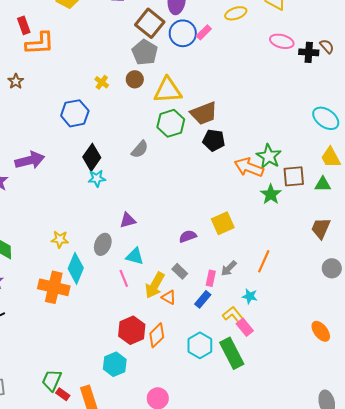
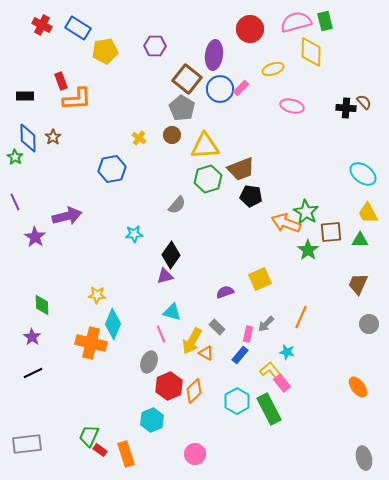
pink ellipse: (282, 41) -> (292, 106), moved
black diamond: (92, 157) -> (171, 255), moved
gray ellipse: (103, 244) -> (149, 362), moved

